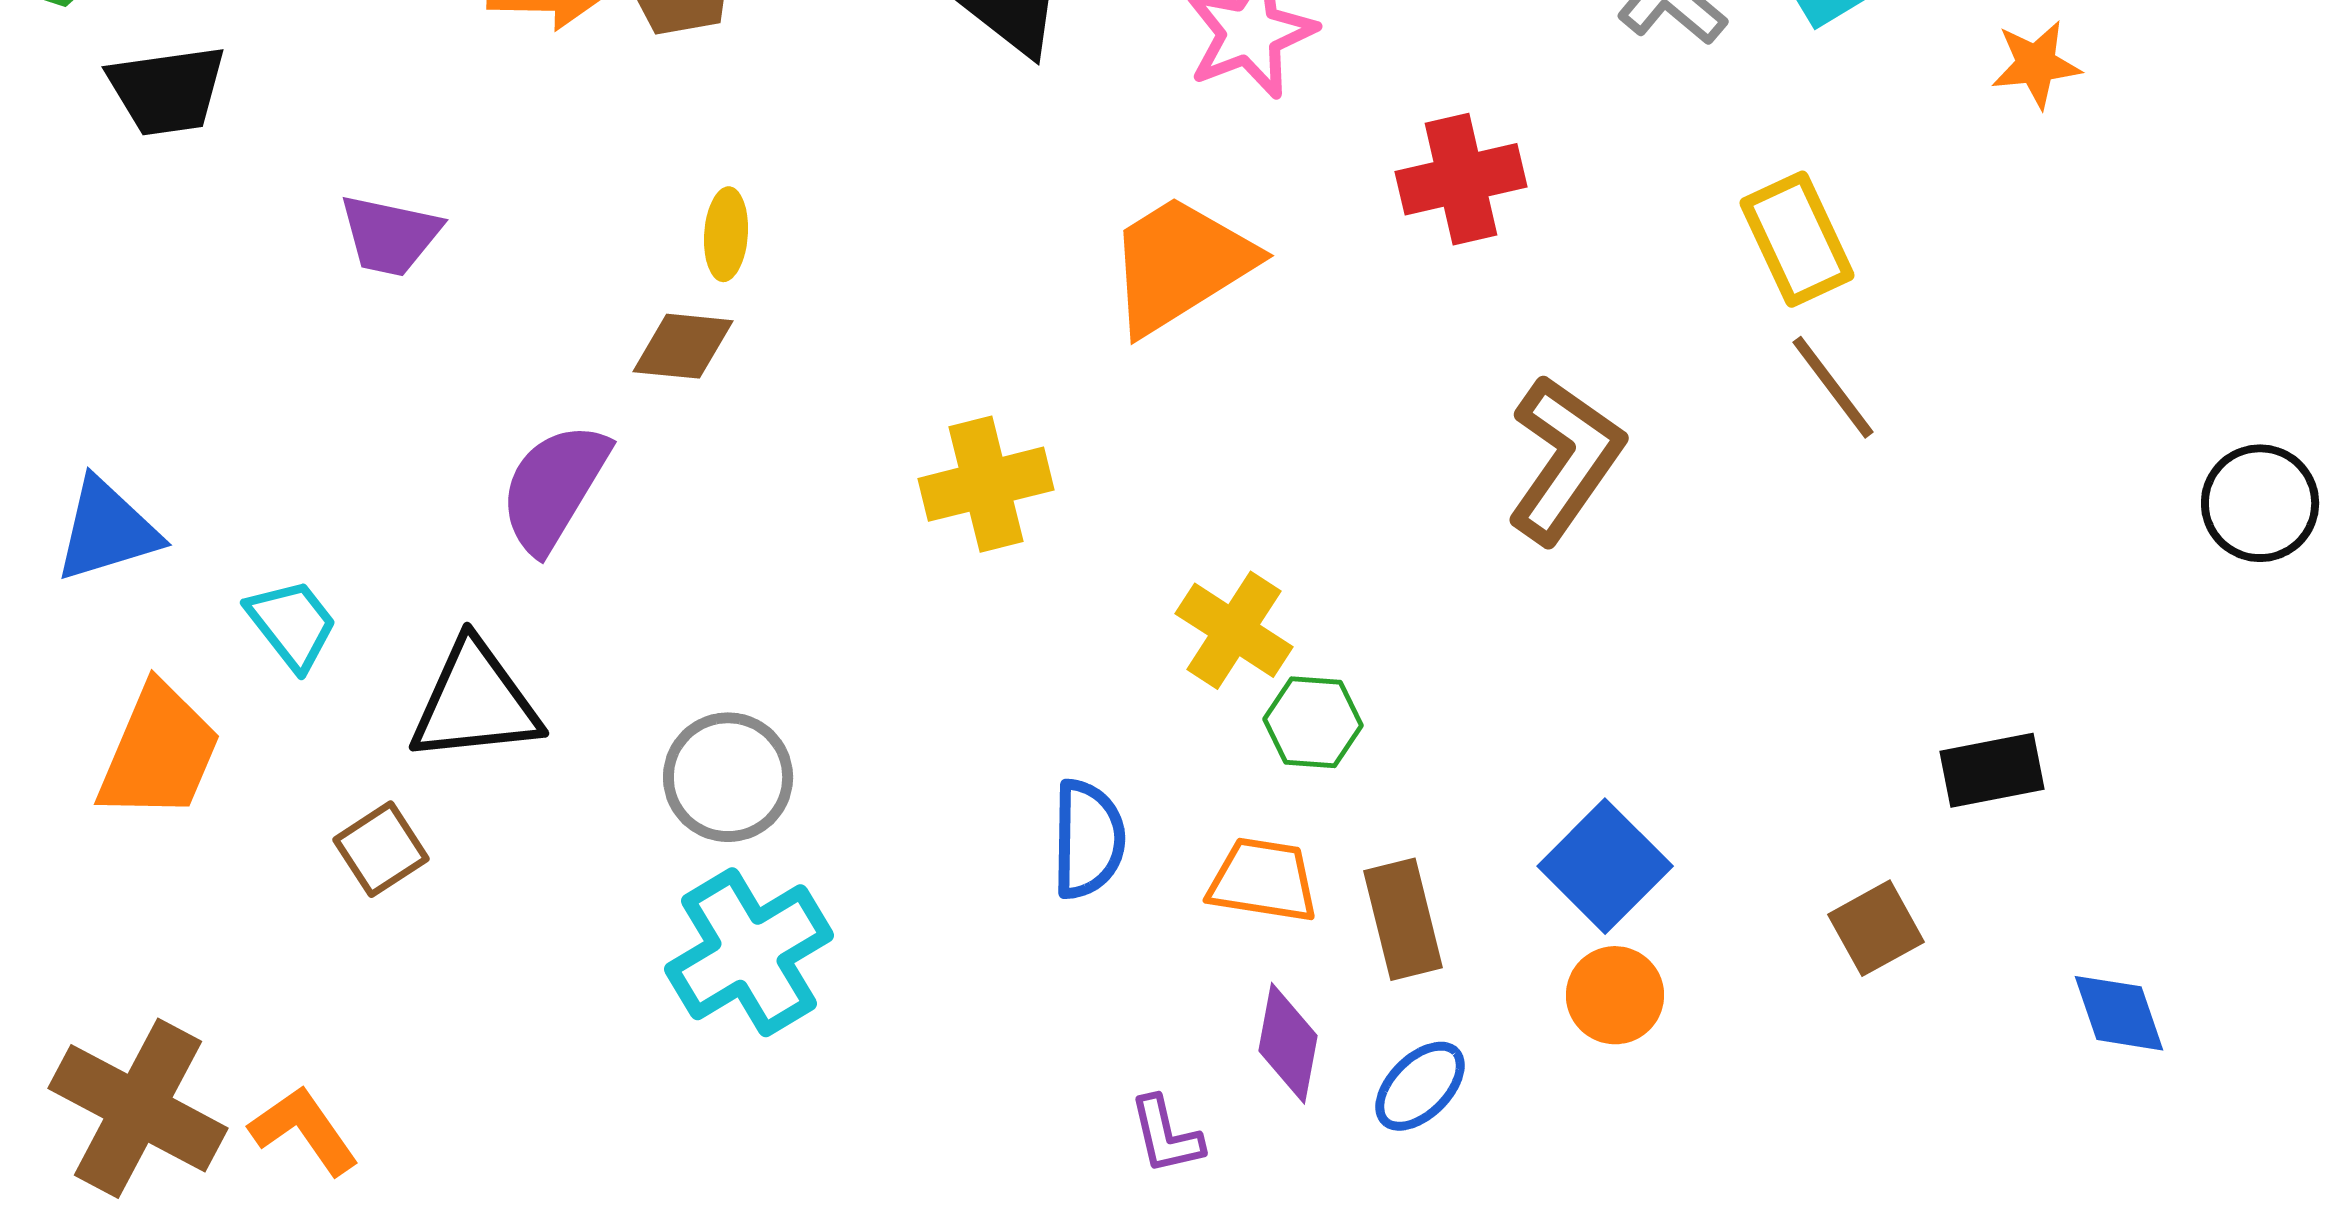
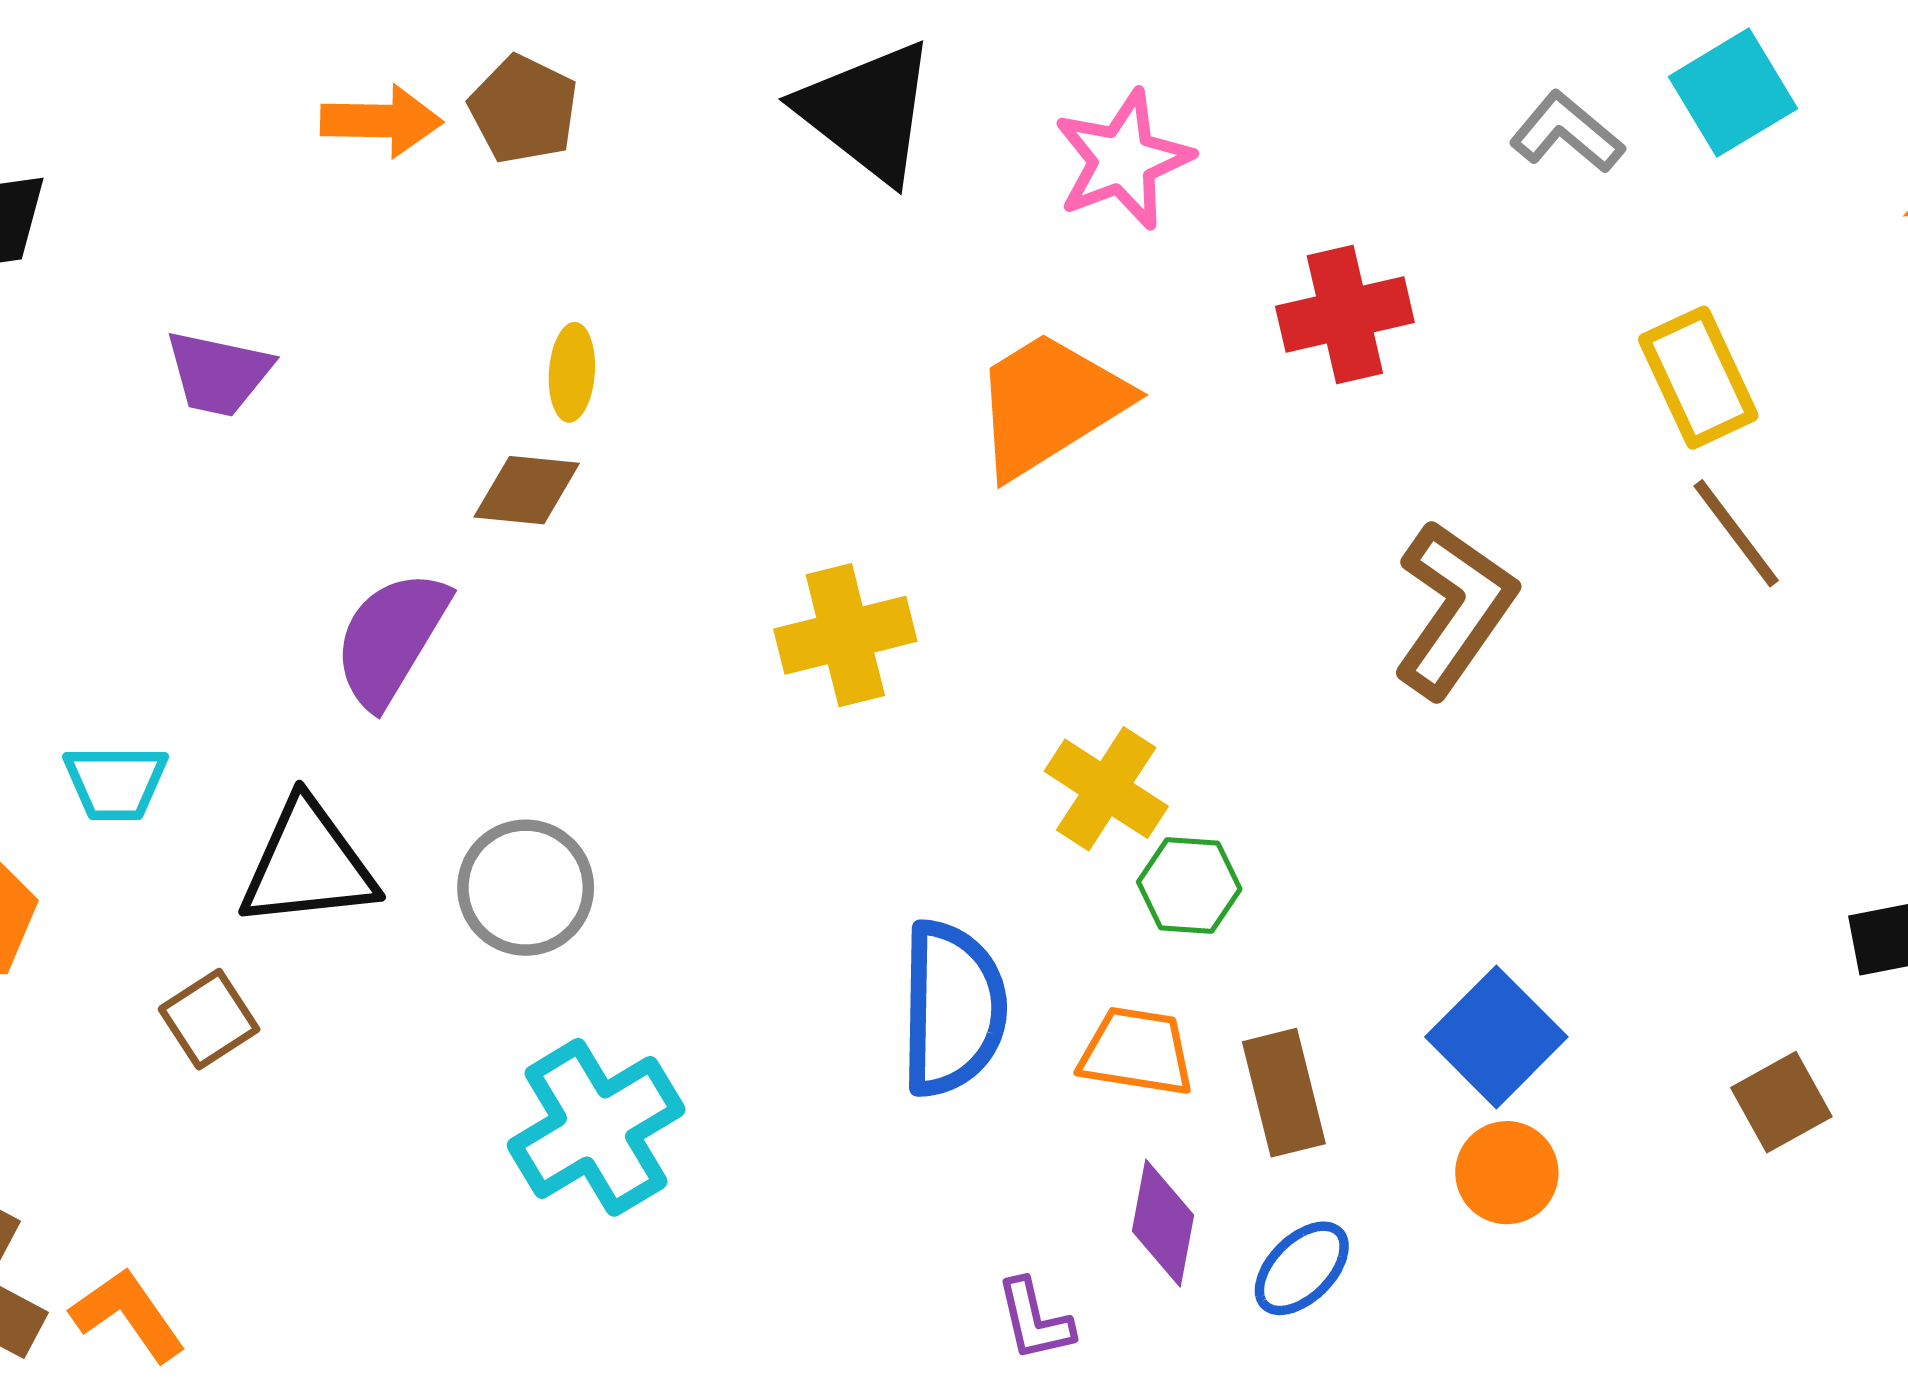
cyan trapezoid: (292, 624) -> (115, 782), turned 128
gray circle: (728, 777) -> (526, 888), moved
blue semicircle: (1088, 839) -> (953, 1009), size x1.4

